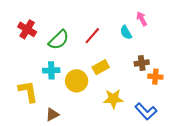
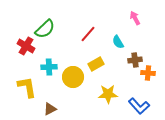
red cross: (27, 29) -> (26, 46), moved
cyan semicircle: (126, 33) -> (118, 42), moved
green semicircle: (59, 40) -> (45, 29), moved

